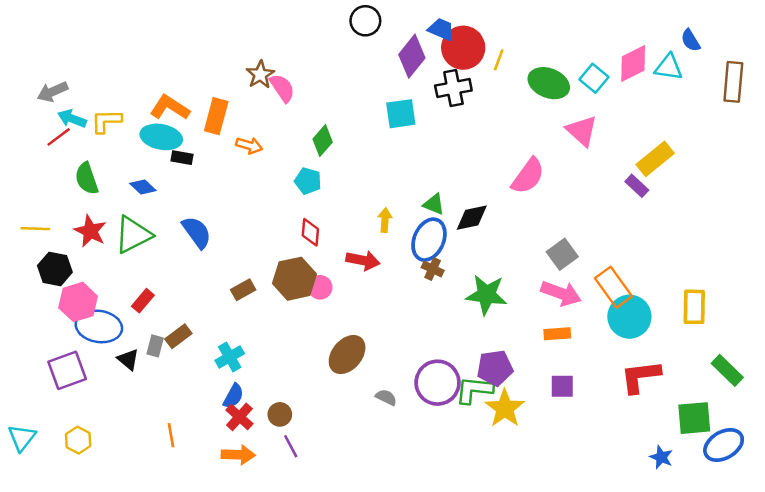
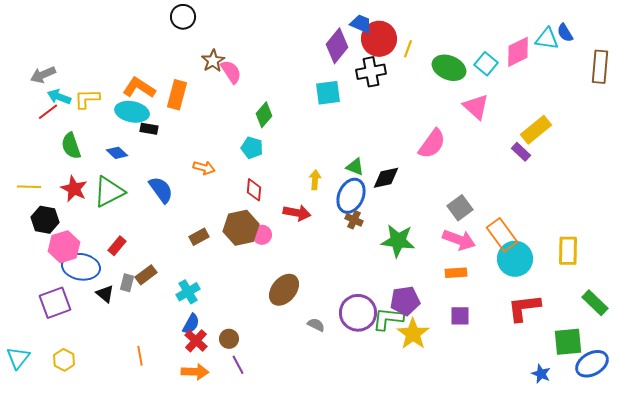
black circle: (365, 21) -> (183, 17), moved
cyan triangle: (669, 67) -> (547, 39), moved
orange arrow: (249, 145) -> (204, 168), moved

